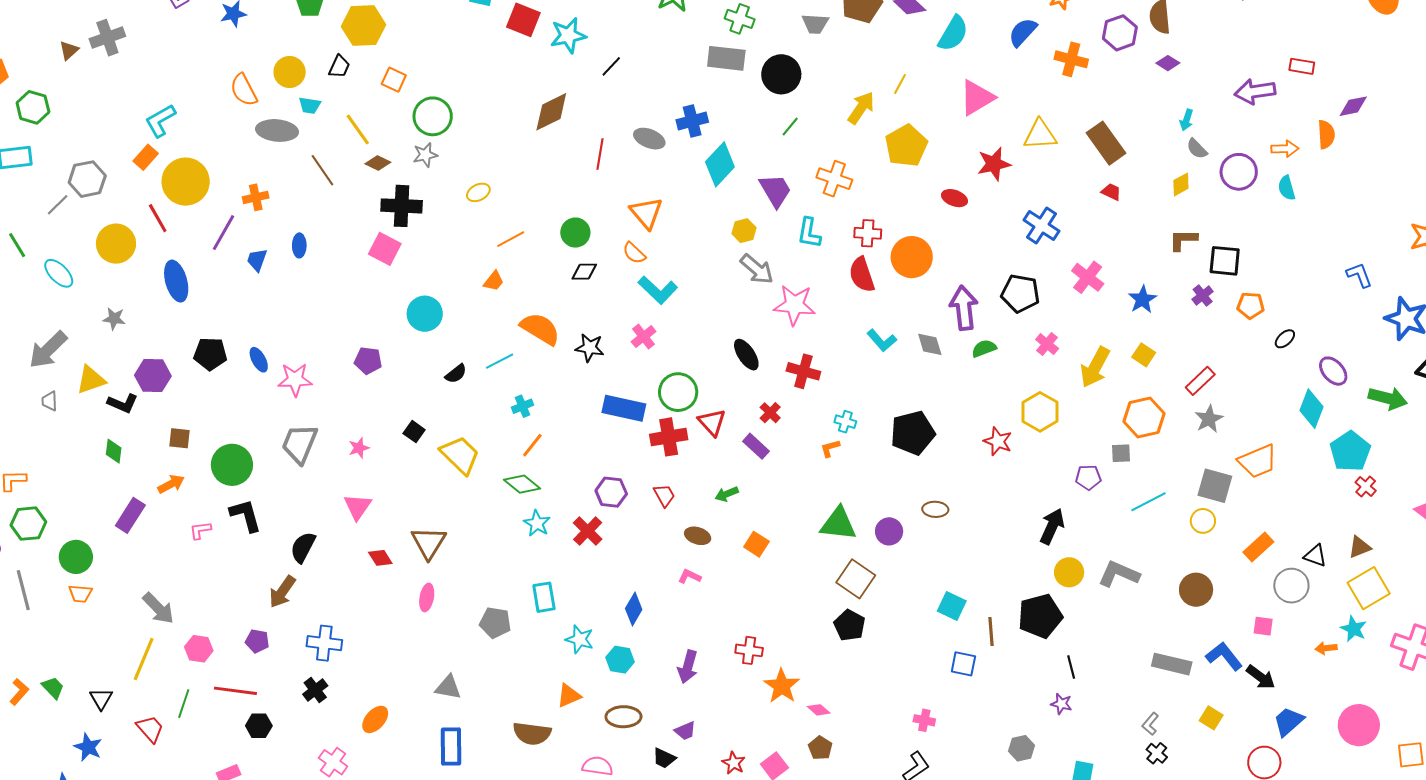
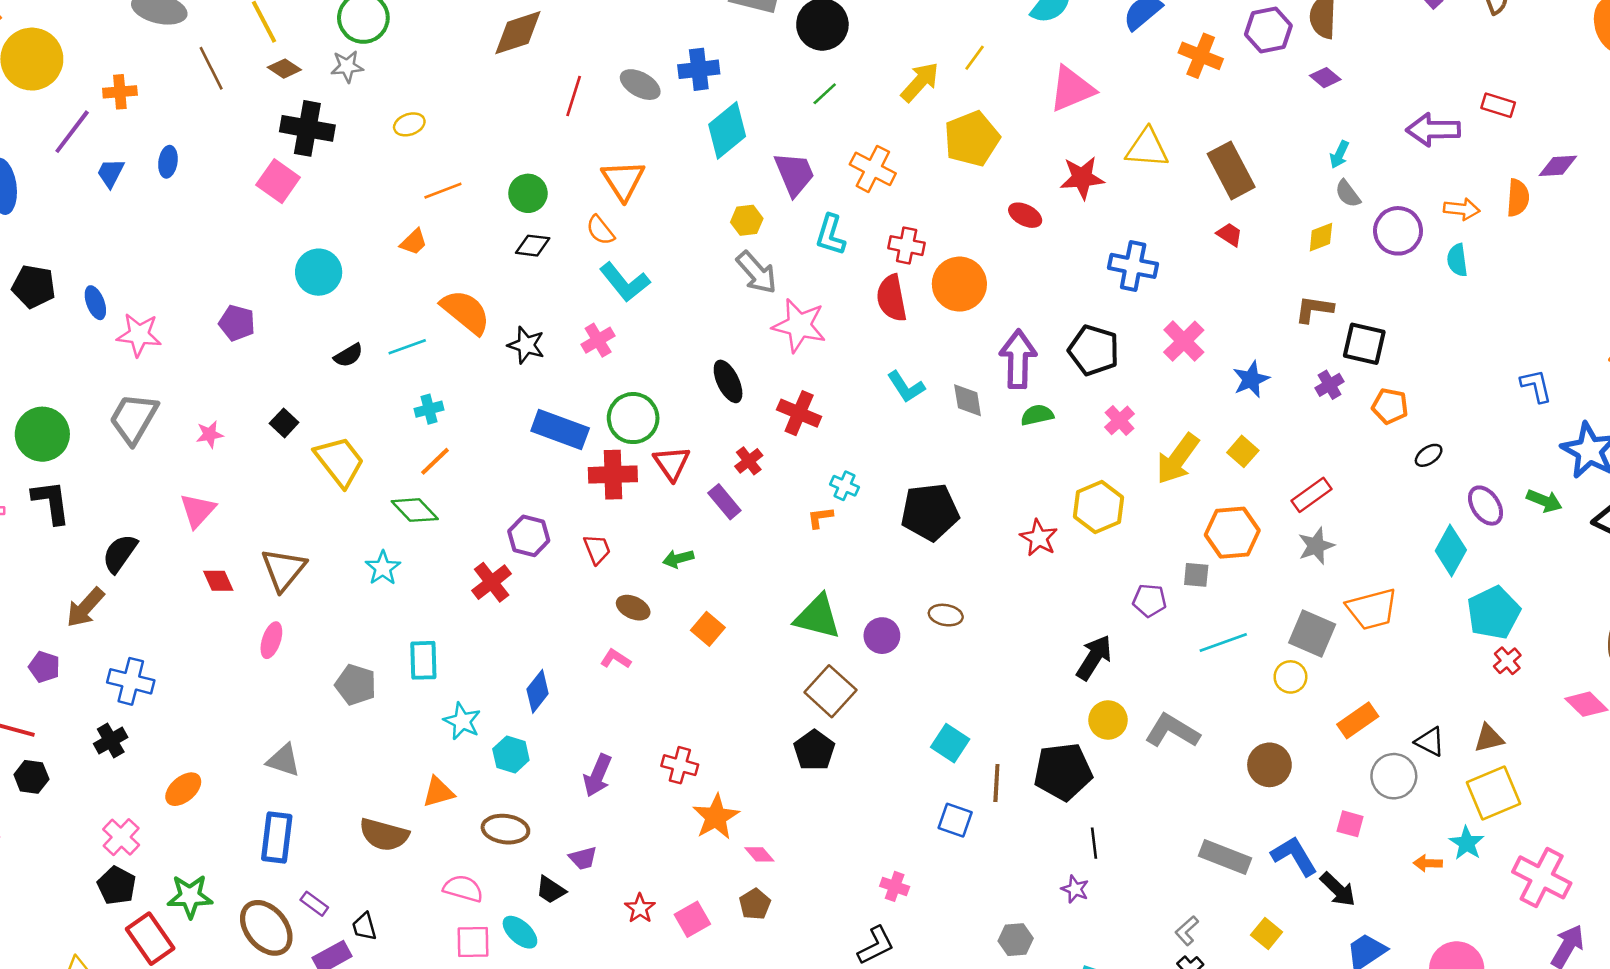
blue cross: (1041, 226) -> (1133, 266), turned -30
green arrow: (1388, 398) -> (1544, 501), moved, size x0.7
cyan star: (537, 523) -> (383, 568), moved

